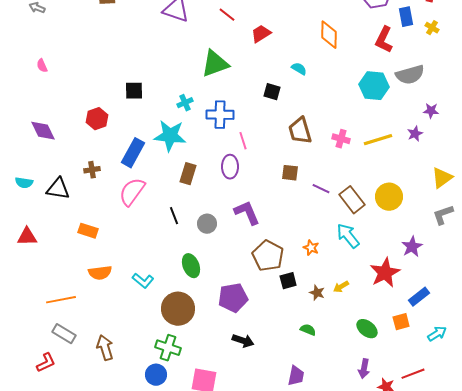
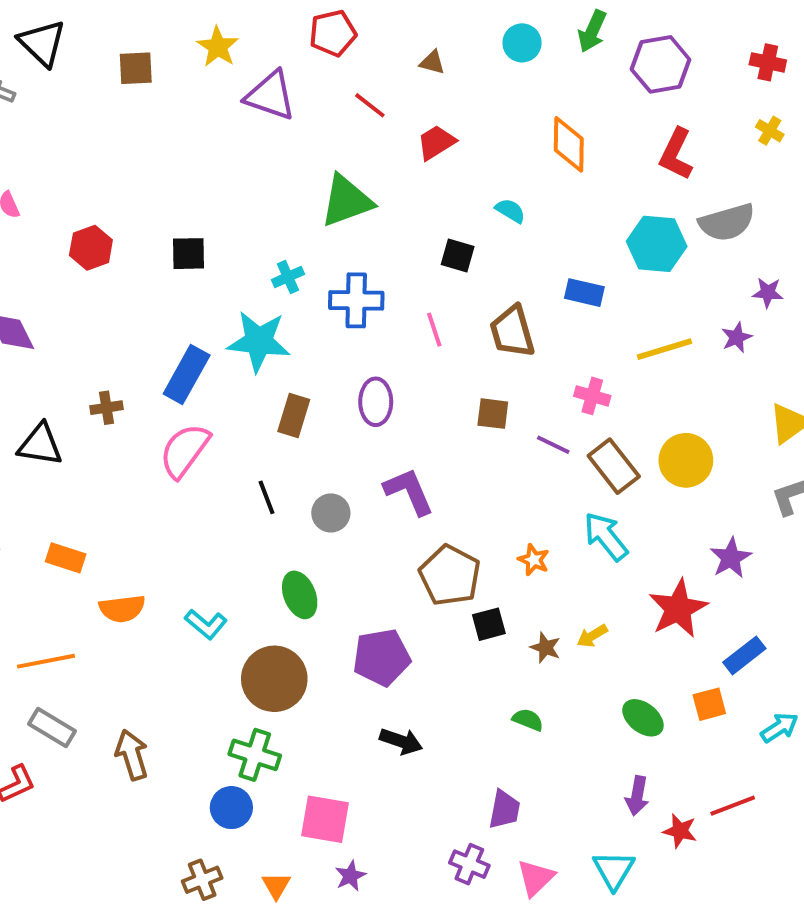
blue rectangle: (406, 17) -> (584, 293), moved, turned -66
red hexagon: (97, 119) -> (91, 248), moved
pink cross: (341, 139) -> (592, 396), moved
pink line: (243, 141) -> (434, 330), moved
orange rectangle: (88, 231) -> (66, 558), moved

